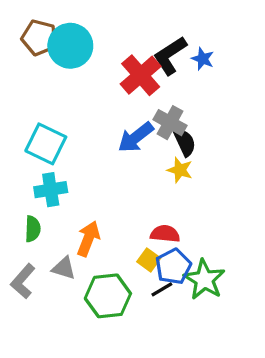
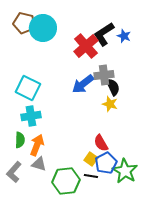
gray cross: (170, 123) -> (104, 75), turned -36
red semicircle: (165, 234) -> (101, 143), turned -126
orange arrow: (88, 239) -> (37, 145), moved
black line: (162, 289) -> (91, 176), moved, turned 40

